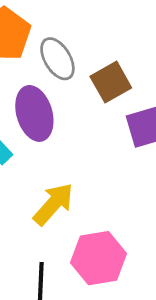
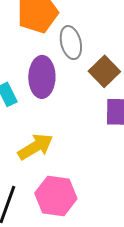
brown square: (111, 82) -> (104, 71), turned -32

